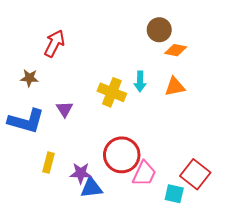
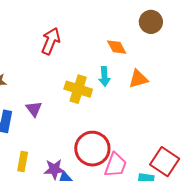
brown circle: (159, 30) -> (151, 22), moved
red arrow: (54, 43) -> (51, 41), moved
orange diamond: (176, 50) -> (117, 47), moved, turned 55

